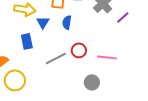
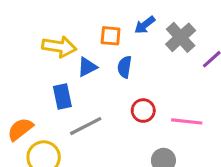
blue triangle: (43, 22) -> (87, 67), turned 32
gray line: (56, 58) -> (86, 126), moved

